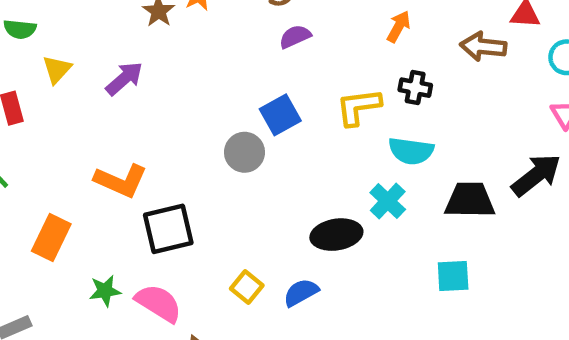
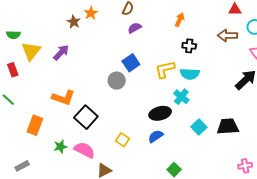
brown arrow: (483, 47) -> (227, 35), moved
yellow triangle: (57, 69) -> (31, 51), size x1.5
yellow L-shape: (359, 107) -> (165, 69), moved
black trapezoid: (470, 200) -> (228, 127), moved
black square: (168, 229) -> (86, 117), turned -30
cyan square: (453, 276) -> (199, 127), moved, turned -35
blue semicircle: (301, 292) -> (156, 136), moved

